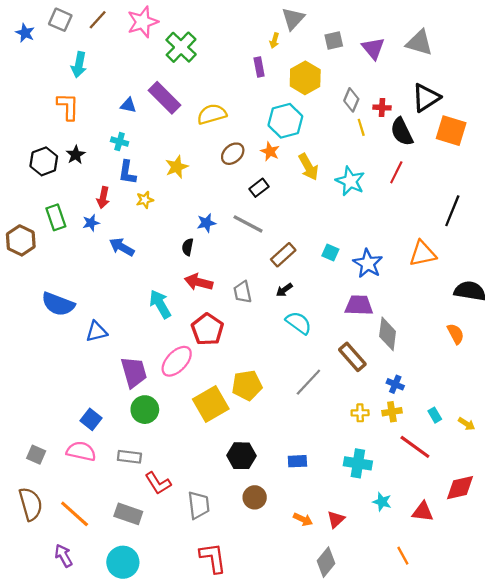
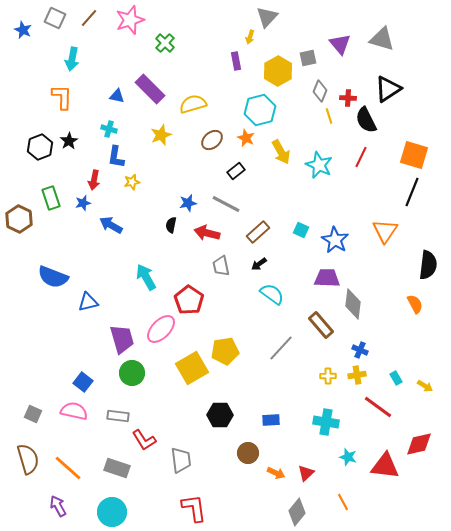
gray square: (334, 41) -> (308, 58), moved
green cross: (181, 47) -> (165, 43), size x0.7
orange square: (451, 131) -> (414, 155), moved
yellow star: (177, 167) -> (161, 135), moved
orange triangle: (423, 254) -> (385, 231), turned -44
red arrow: (199, 282) -> (207, 233), moved
black semicircle: (470, 291) -> (428, 265), turned 88
brown circle: (255, 497) -> (248, 453), moved
red triangle: (423, 512) -> (385, 466), size x1.4
orange line: (403, 556) -> (343, 502), moved

